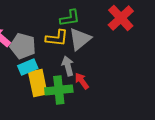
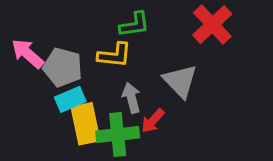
gray triangle: (80, 39) -> (180, 81), moved, turned -35
red arrow: (82, 81) -> (153, 121), turned -102

